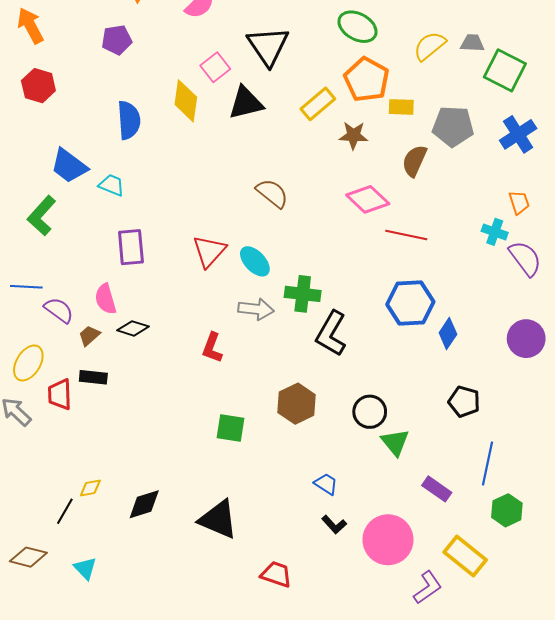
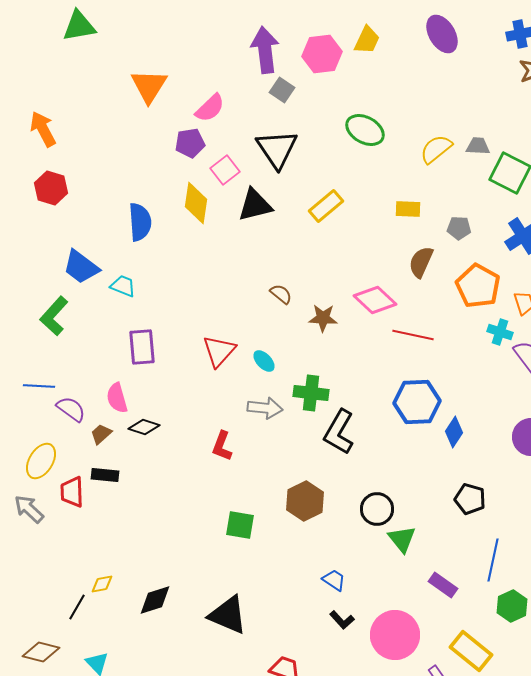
purple pentagon: (117, 40) -> (190, 143), moved
orange pentagon: (367, 80) -> (478, 286), moved
gray pentagon: (453, 126) -> (459, 228), size x0.6
brown star: (353, 135) -> (323, 318), moved
brown semicircle: (272, 193) -> (281, 294), size x0.7
cyan ellipse: (255, 261) -> (264, 361), size x0.7

